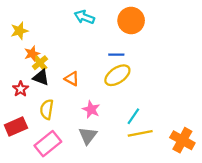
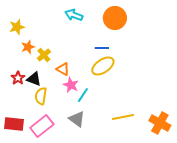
yellow cross: (40, 63) -> (44, 55), moved
black triangle: (41, 78) -> (34, 79), moved
pink star: (91, 109) -> (71, 85), moved
cyan line: (133, 116) -> (83, 95), moved
red rectangle: (16, 127) -> (14, 124), moved, turned 30
gray triangle: (88, 136) -> (77, 119), turned -30

